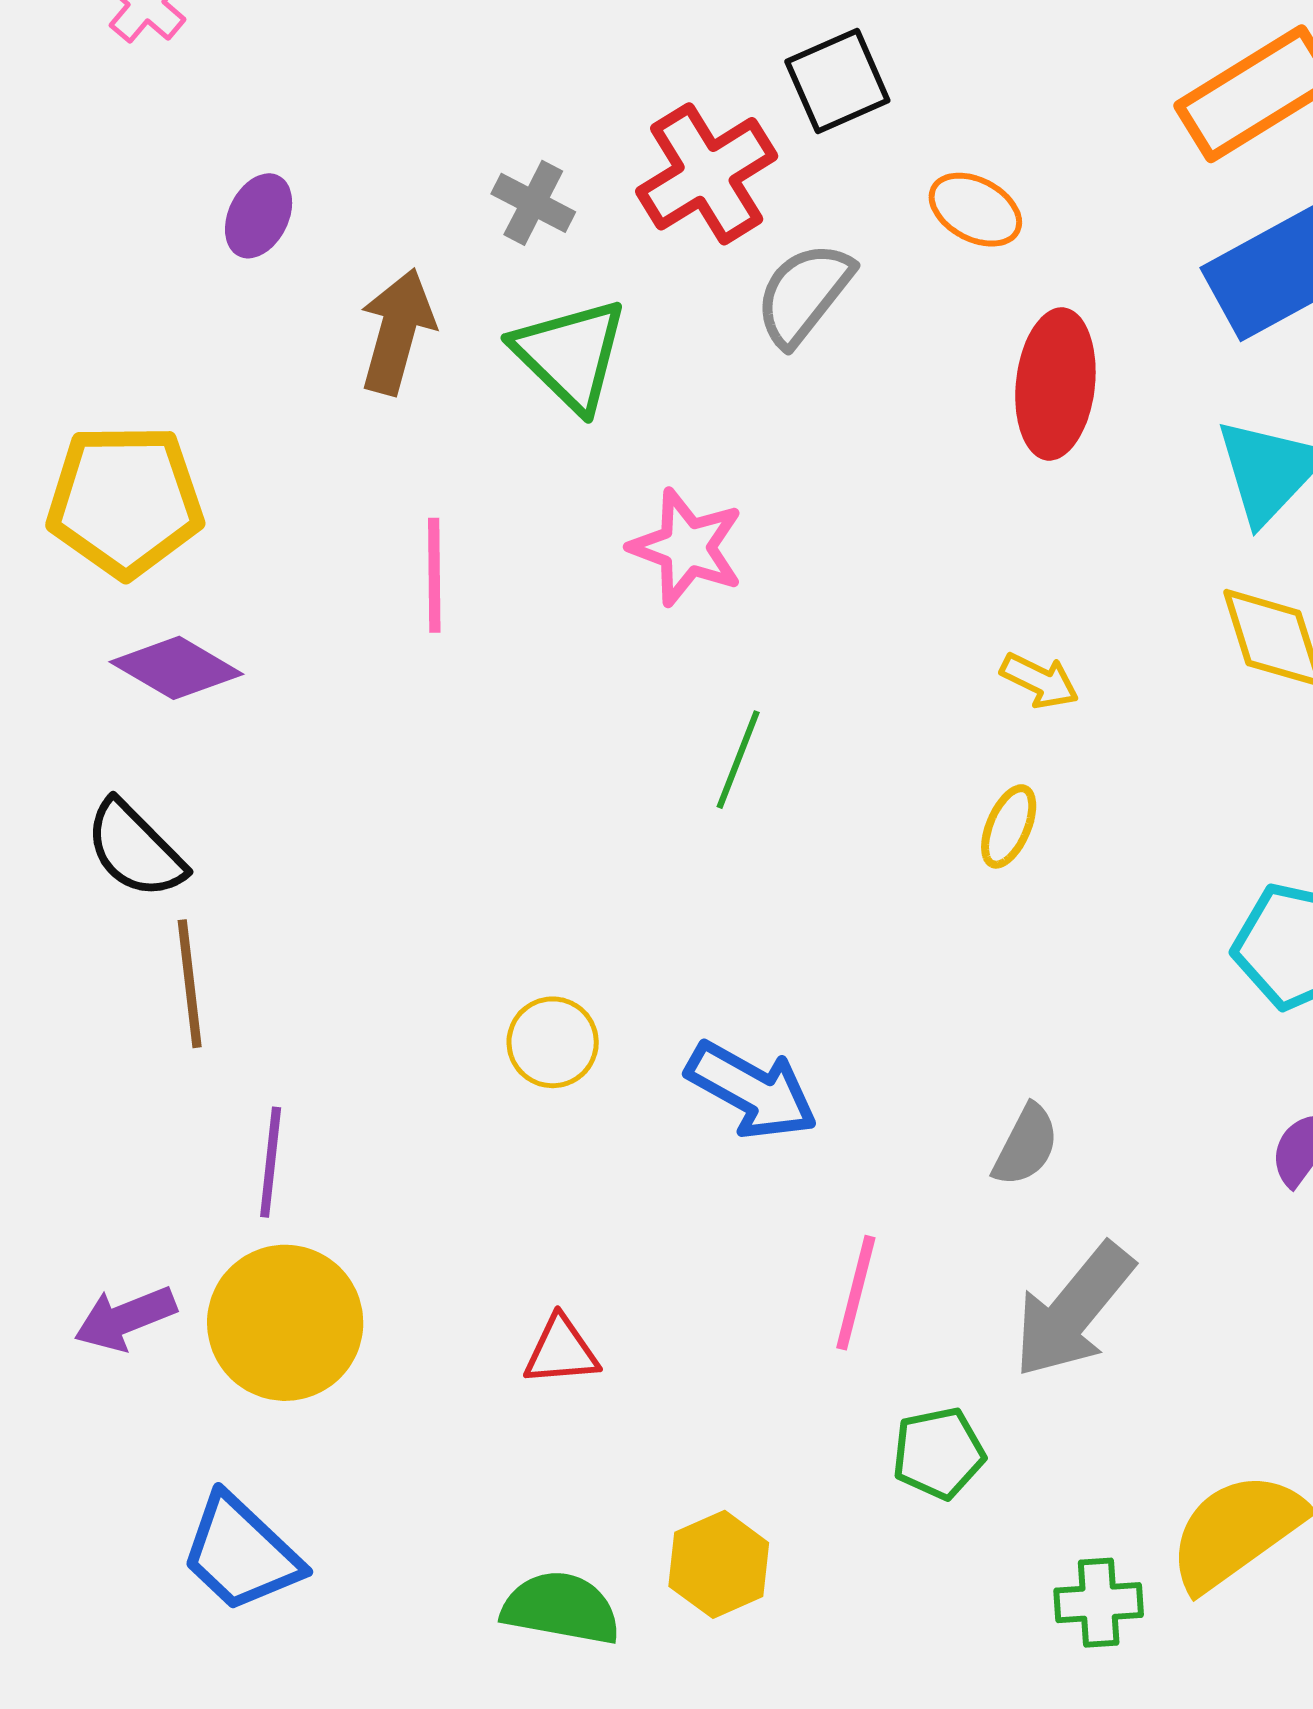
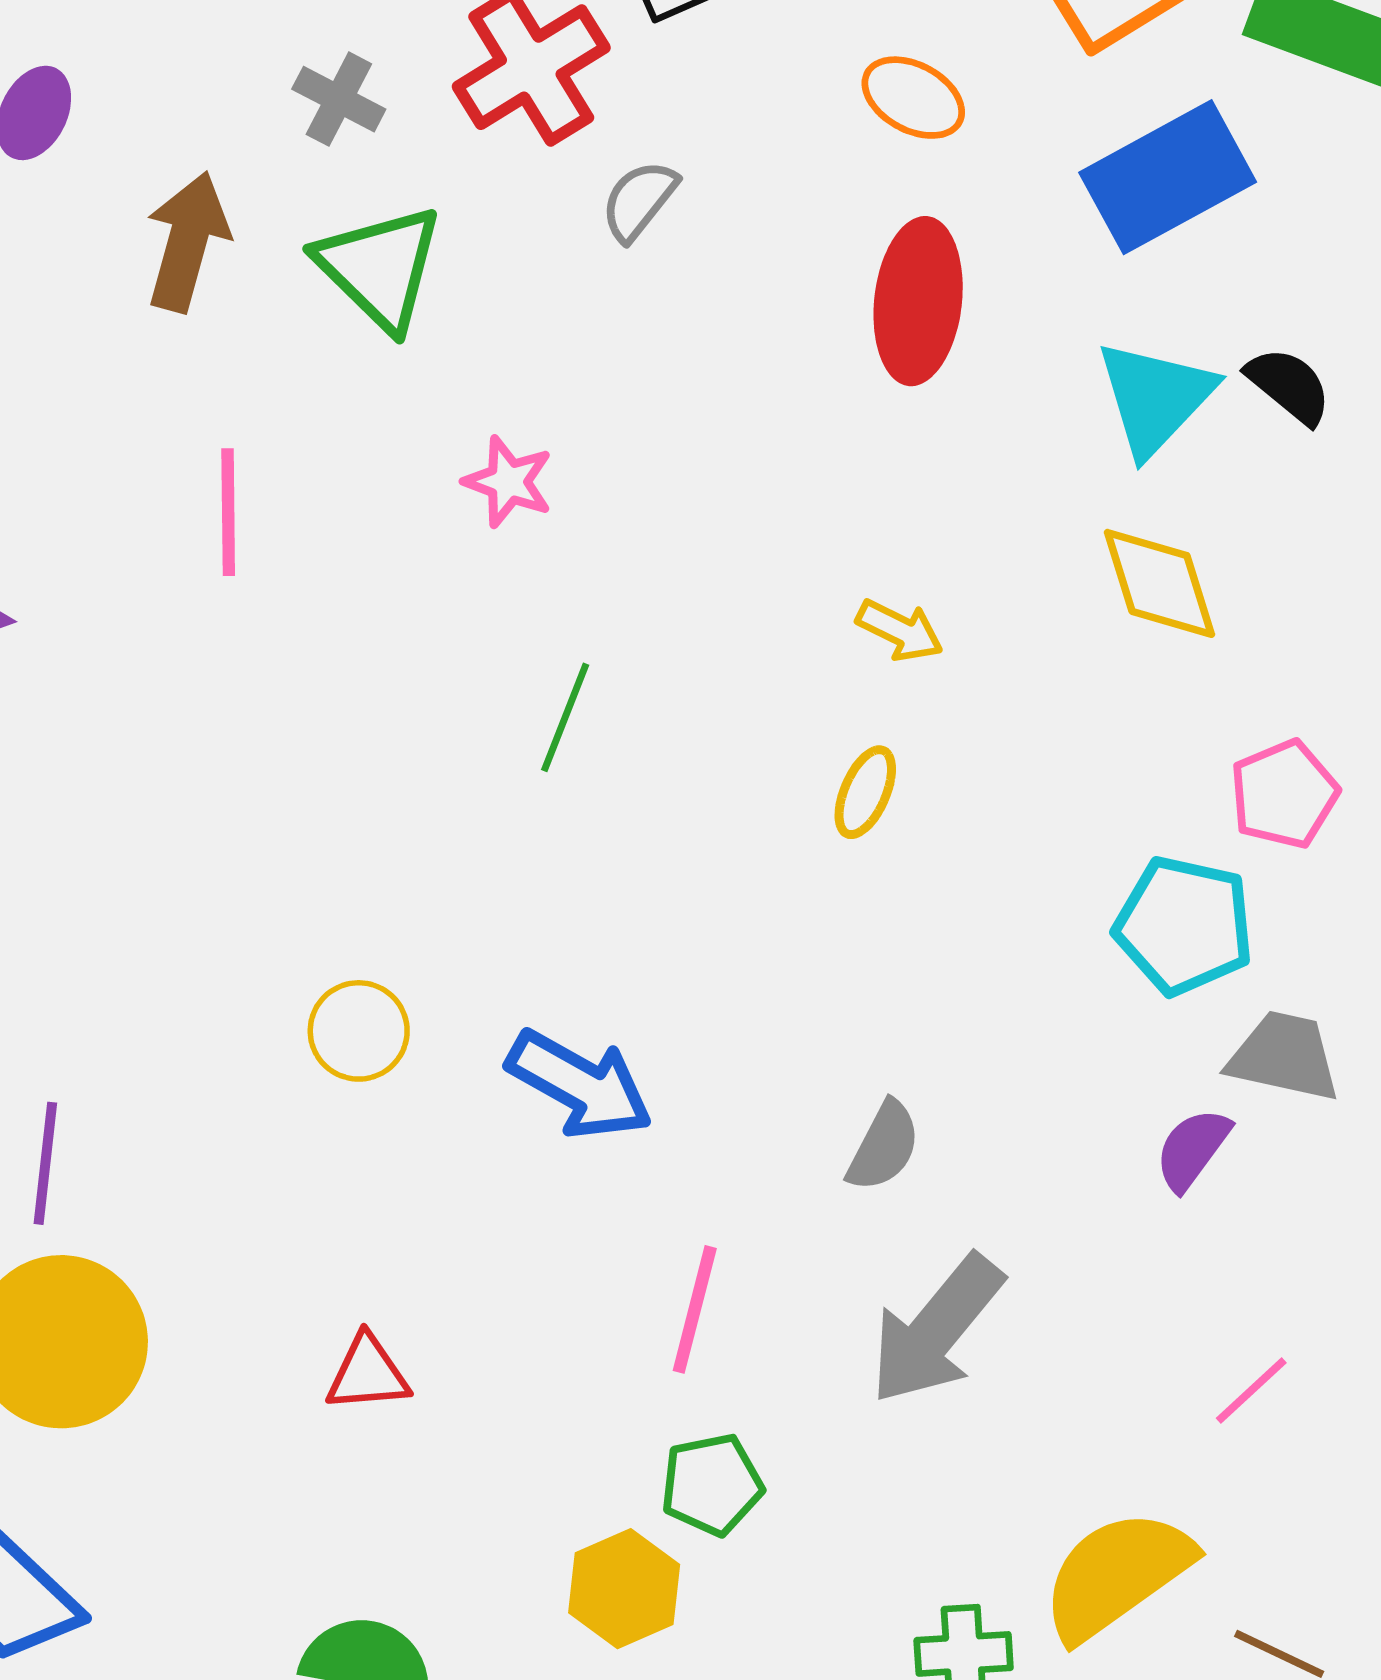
orange ellipse: (975, 210) -> (913, 98), moved
gray semicircle: (804, 294) -> (639, 201), size x0.7
pink star: (687, 547) -> (508, 482), size x0.7
green pentagon: (938, 1453) -> (712, 1485), moved
yellow hexagon: (719, 1564) -> (624, 1589), moved

